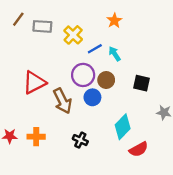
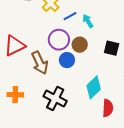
black cross: (80, 140) -> (55, 99), size x1.6
red semicircle: (139, 149) -> (108, 108), turned -60

